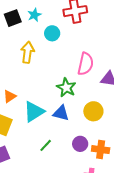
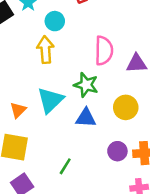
yellow arrow: (27, 52) -> (45, 50), moved
cyan triangle: (34, 112) -> (50, 100), moved
green line: (46, 145) -> (65, 166), moved

